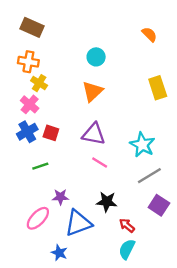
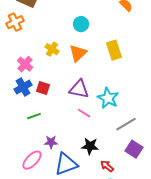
orange cross: (28, 62) -> (15, 22), moved, turned -36
yellow cross: (39, 83) -> (52, 49), moved
yellow rectangle: (158, 88) -> (114, 50), moved
cyan star: (142, 145) -> (108, 98), moved

